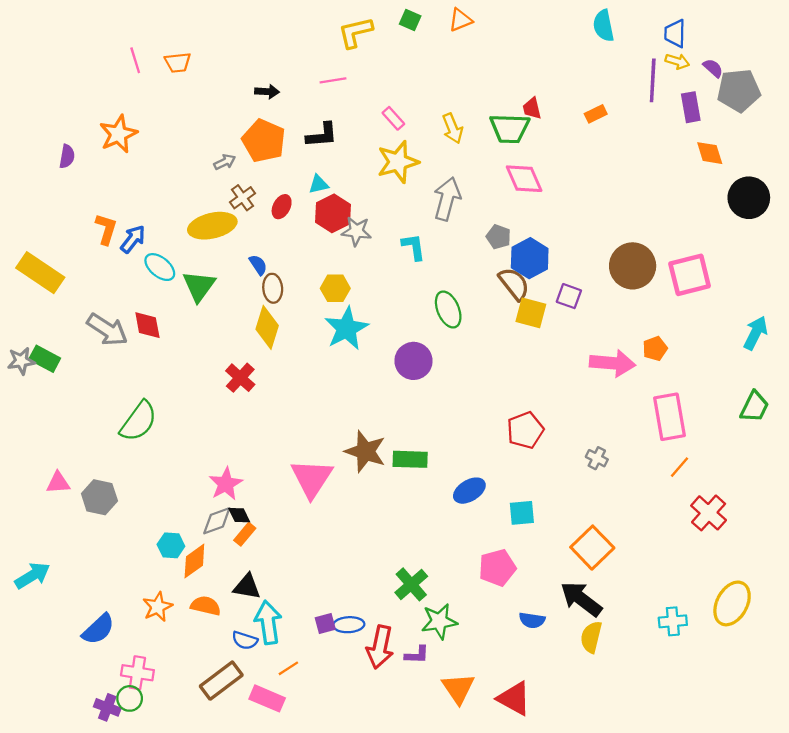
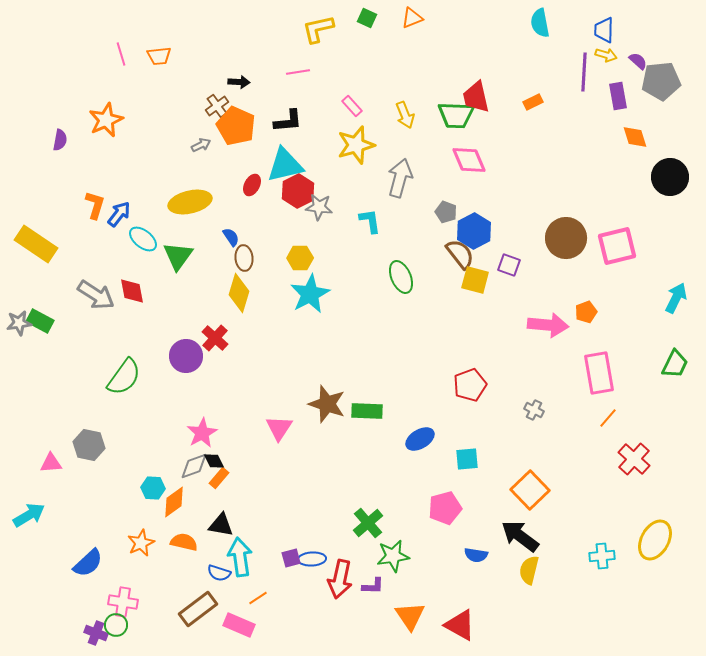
red trapezoid: (532, 108) -> (476, 97), size x1.6
cyan triangle: (318, 184) -> (285, 165), size x2.0
brown cross: (242, 198) -> (217, 106), moved
purple circle: (414, 361) -> (186, 356), moved
pink triangle: (312, 478) -> (279, 428), size x0.7
pink triangle: (58, 483) -> (51, 463), moved

